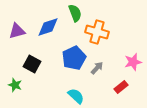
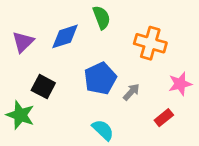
purple triangle: (17, 31) -> (23, 42), turned -30
orange cross: (97, 32) -> (150, 43), moved
green star: (15, 85) -> (20, 115), size x1.5

